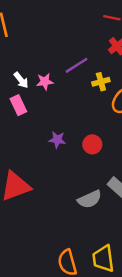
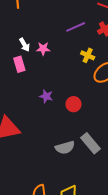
purple line: (77, 65) -> (76, 27), moved
yellow cross: (101, 82) -> (88, 55), turned 32

